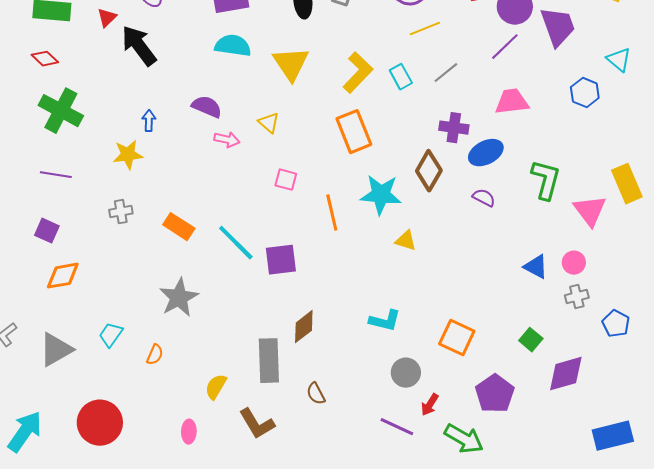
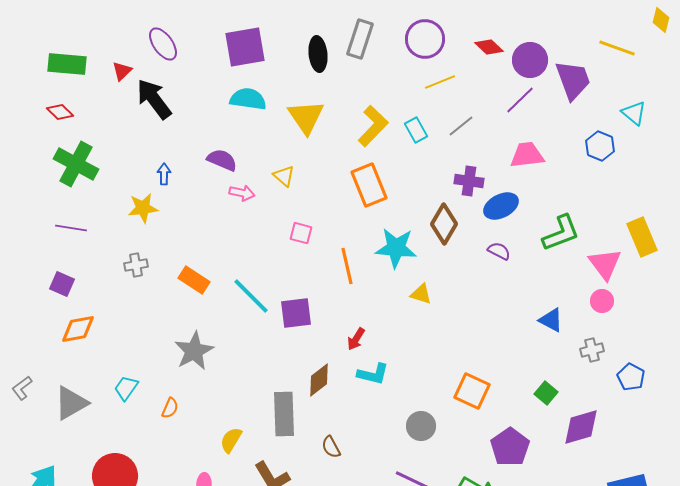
green L-shape: (546, 180) -> (561, 233), turned 54
pink circle: (574, 263) -> (602, 301), moved
cyan L-shape: (385, 321) -> (373, 374), moved
red arrow: (430, 405) -> (356, 339), moved

